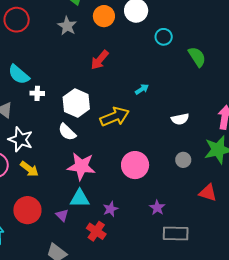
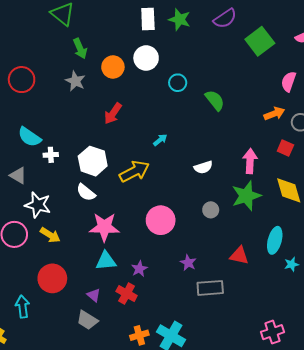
red triangle: (208, 193) -> (239, 256), moved
purple triangle: (62, 215) -> (94, 295), moved

